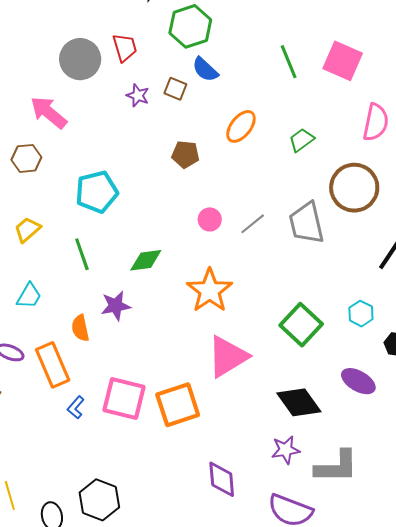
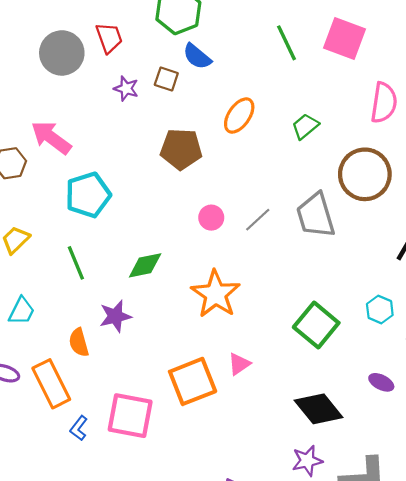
pink arrow: (49, 113) -> (51, 137), moved
brown pentagon: (185, 154) -> (181, 149), size x1.4
pink triangle: (228, 357) -> (239, 364), size x0.5
purple ellipse: (358, 381) -> (381, 382), size x0.7
orange square: (178, 405) -> (193, 381), moved

